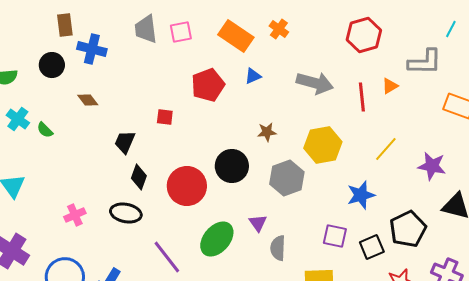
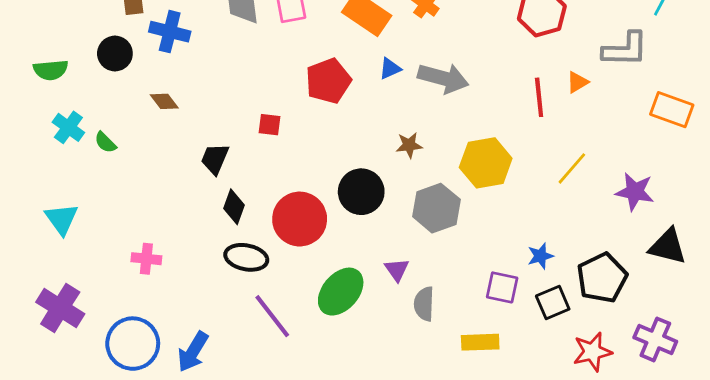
gray arrow: (315, 83) -> (443, 78), moved
blue star: (361, 195) -> (540, 256), moved, size x0.7
black ellipse: (126, 213) -> (246, 257), moved
pink cross: (75, 215) -> (146, 259), turned 30

